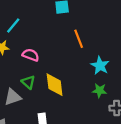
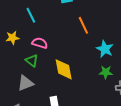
cyan line: (13, 26) -> (31, 15), moved, turned -63
green triangle: (28, 82) -> (32, 61), moved

